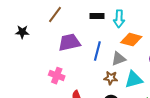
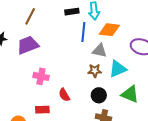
purple trapezoid: (69, 42) -> (28, 45), moved
blue line: (97, 51) -> (83, 32), moved
gray triangle: (119, 59) -> (100, 51), turned 42

